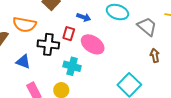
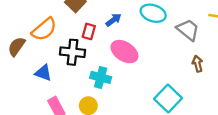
blue arrow: (84, 17) -> (114, 20), turned -56
orange semicircle: (24, 25) -> (44, 29), turned -50
red rectangle: (69, 34) -> (89, 31), moved

